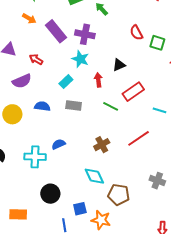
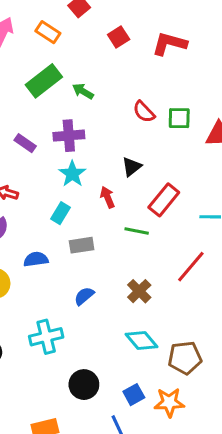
purple rectangle: (56, 31) -> (25, 143), size x0.6
cyan star: (80, 59) -> (72, 174), turned 30
blue semicircle: (58, 144) -> (84, 296), moved

